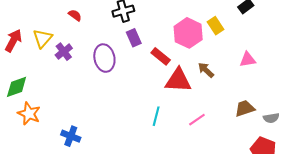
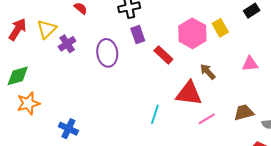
red triangle: (178, 80) -> (189, 93), moved
orange star: (29, 114) -> (28, 103), turned 30
pink line: (197, 120) -> (207, 119), moved

